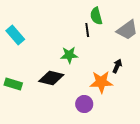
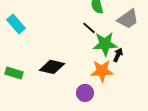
black line: (87, 30) -> (89, 28), moved, turned -40
green star: (69, 55) -> (105, 44), moved, size x1.4

